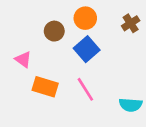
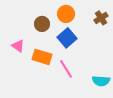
orange rectangle: (45, 87) -> (42, 57), moved

